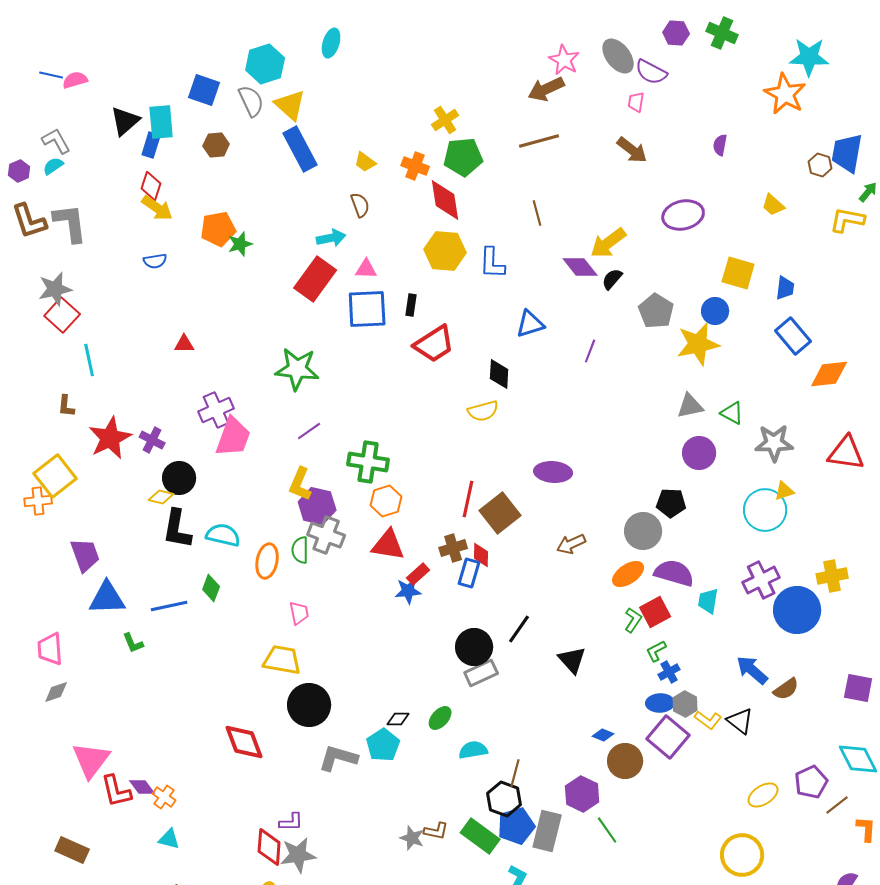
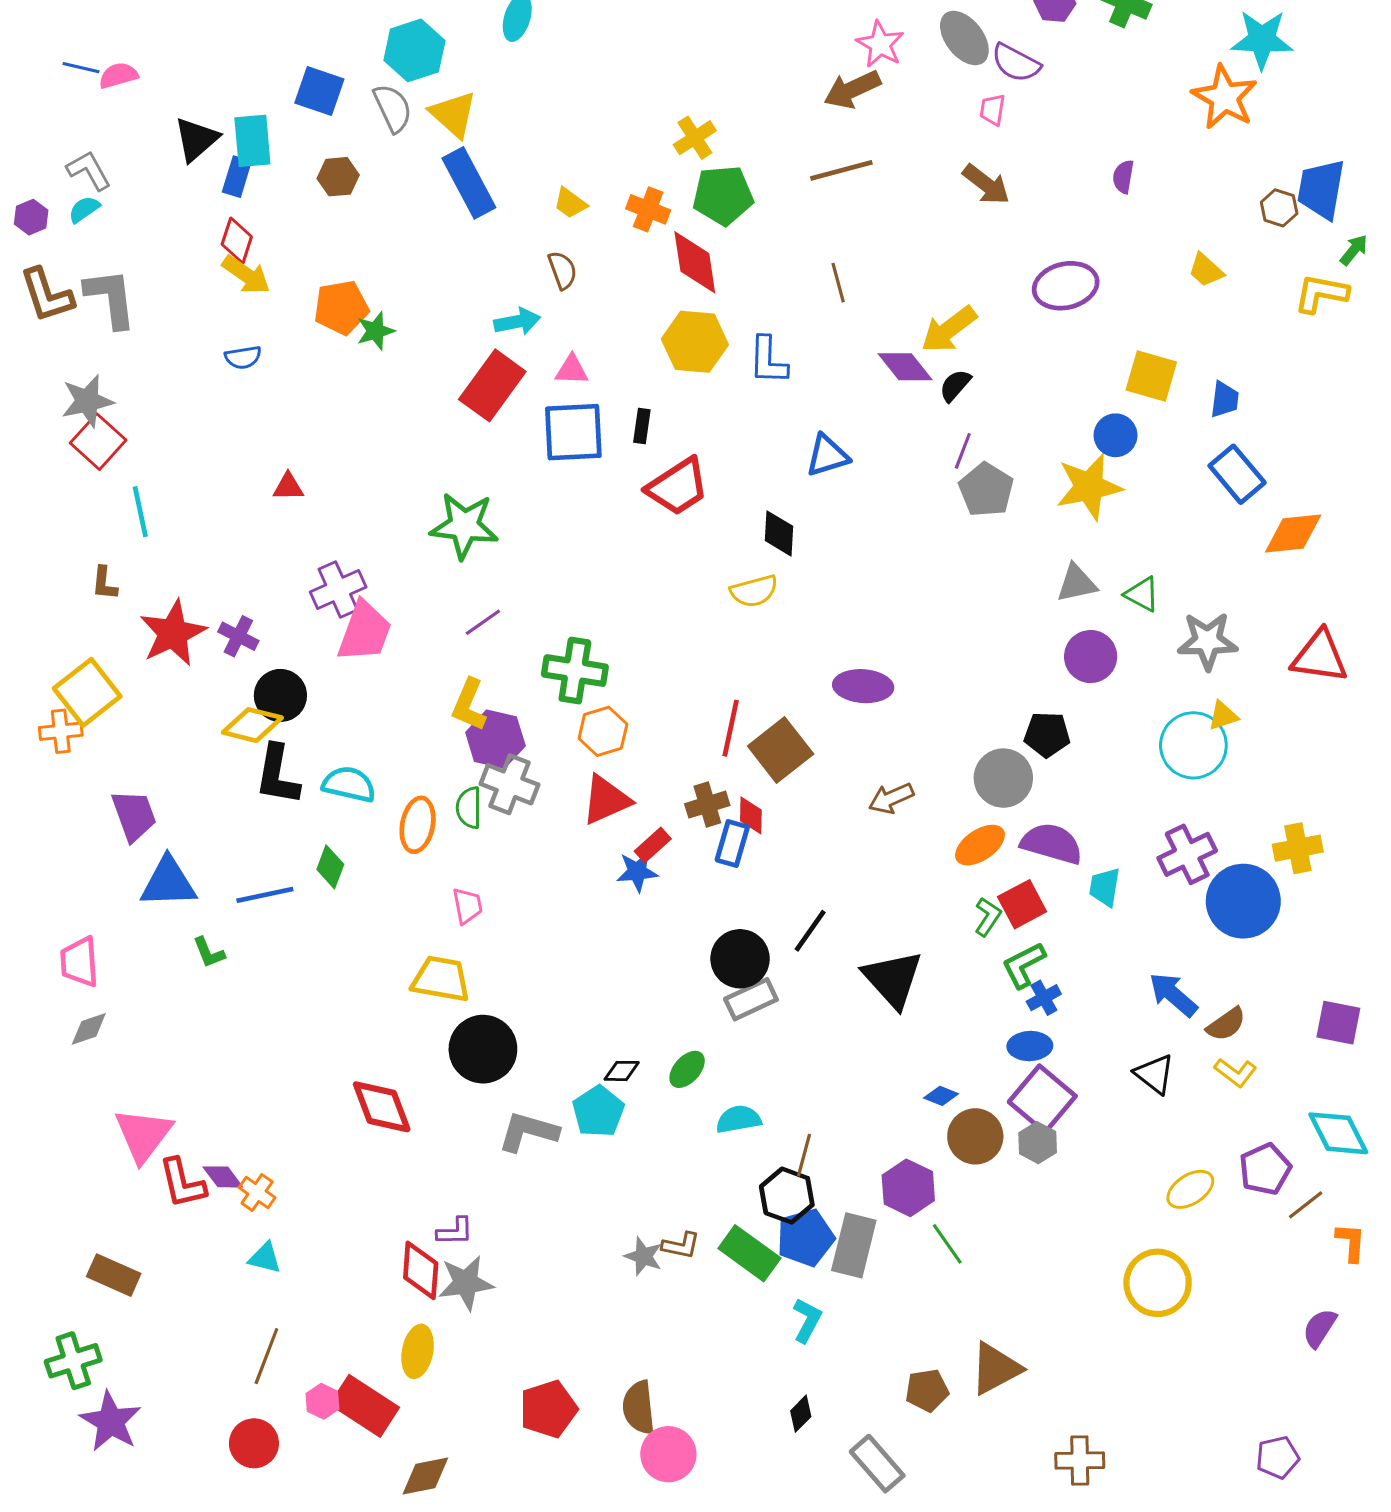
gray pentagon: (656, 311) -> (986, 490), moved
purple line: (590, 351) -> (963, 451), moved
yellow diamond: (161, 497) -> (252, 725), size x1.5
red triangle: (388, 545) -> (606, 800), turned -33
green L-shape: (656, 651) -> (1024, 965), size x1.4
black triangle: (572, 660) -> (893, 979), size x1.4
gray hexagon: (685, 704) -> (1038, 1143), moved
yellow L-shape: (708, 720) -> (1235, 1073), moved

